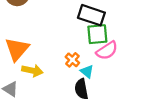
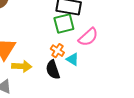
green square: (97, 34) -> (64, 23), moved
black semicircle: (81, 89) -> (53, 70), moved

